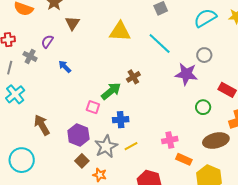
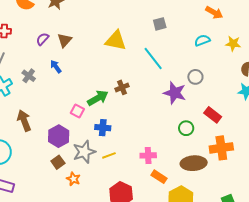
cyan semicircle: (205, 18) -> (202, 40), size x0.7
brown triangle: (72, 23) -> (65, 40), moved
gray cross: (30, 56) -> (29, 76), moved

